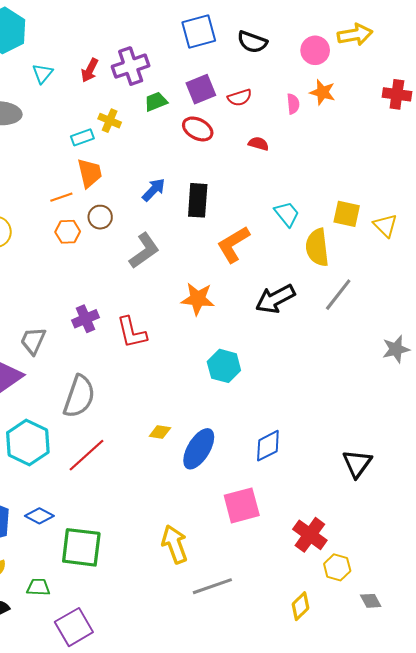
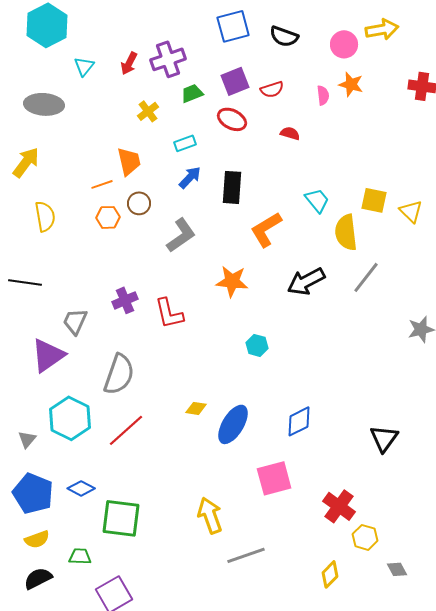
yellow cross: (110, 121) -> (148, 111), turned 30
cyan rectangle: (82, 137) -> (185, 143), moved
cyan hexagon: (224, 366) -> (257, 345), size x0.7

